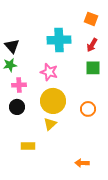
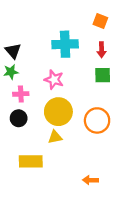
red arrow: (92, 45) -> (101, 50), turned -32
orange circle: (88, 109) -> (97, 120), size x1.5
yellow triangle: (50, 124) -> (55, 137), turned 32
yellow rectangle: (28, 146) -> (31, 161), size x1.5

